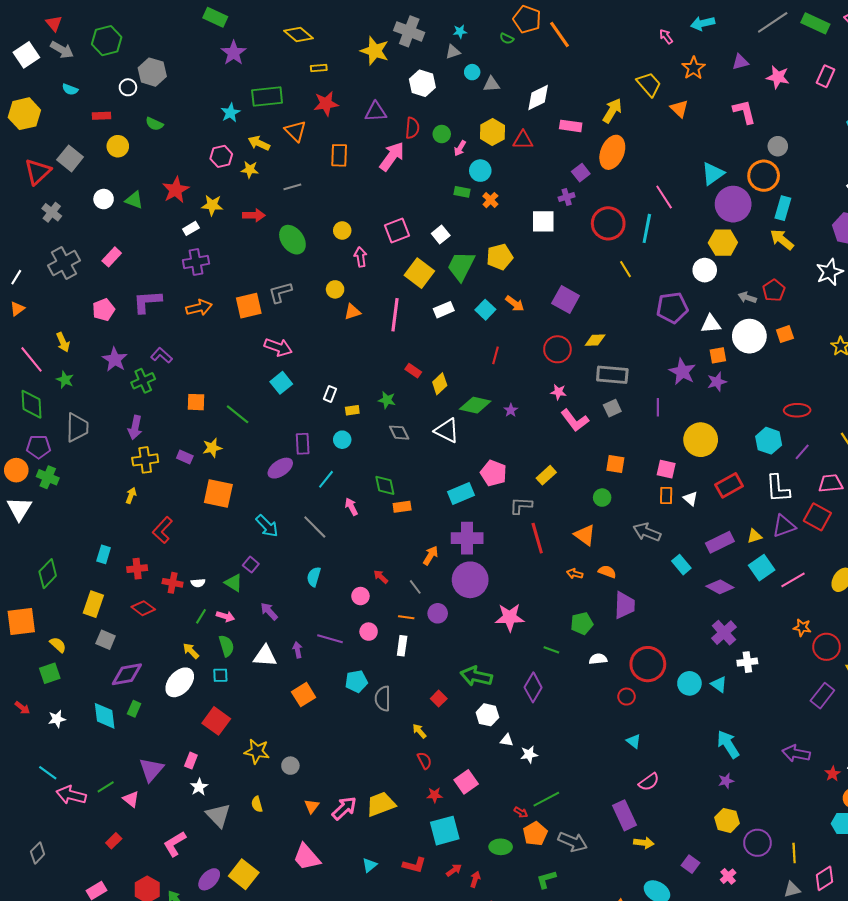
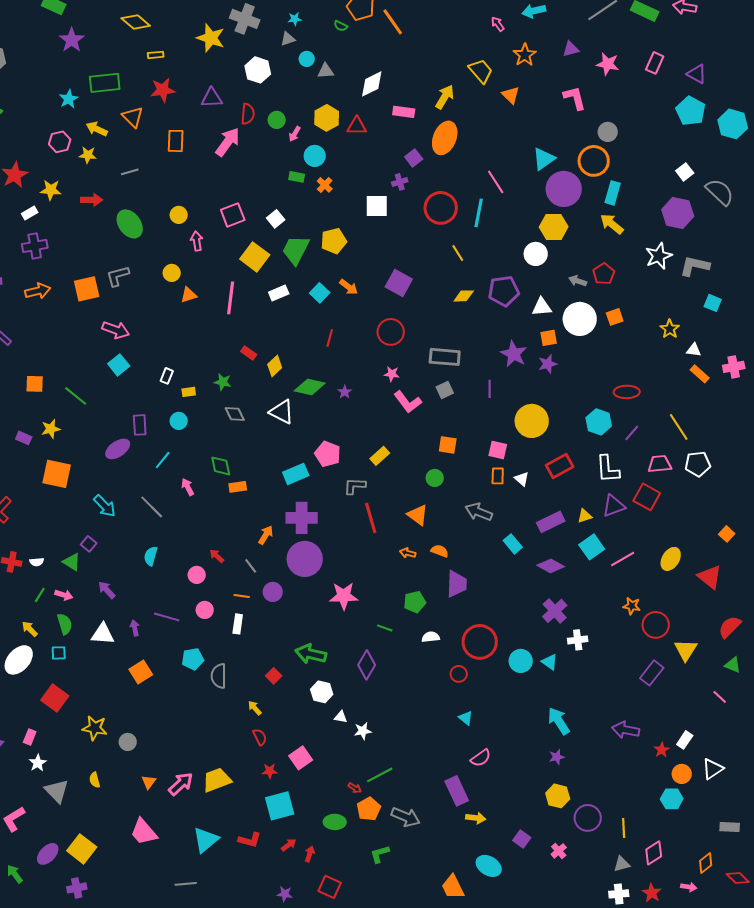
yellow diamond: (595, 340) -> (464, 296), moved
cyan triangle: (370, 865) -> (206, 840), size x1.8

